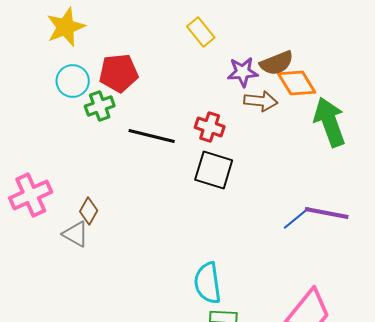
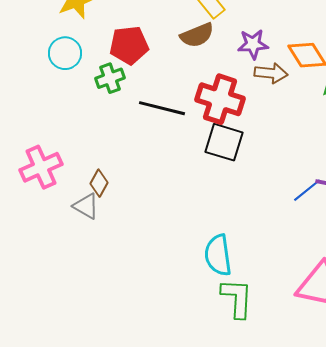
brown semicircle: (277, 63) -> (197, 35), moved
cyan circle: (73, 81) -> (65, 53), moved
red cross: (210, 127) -> (220, 99), size x1.6

